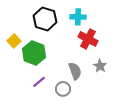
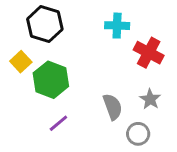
black hexagon: (45, 19) -> (45, 24), moved
red cross: (88, 39) -> (149, 53), moved
gray circle: (63, 89) -> (138, 134), moved

